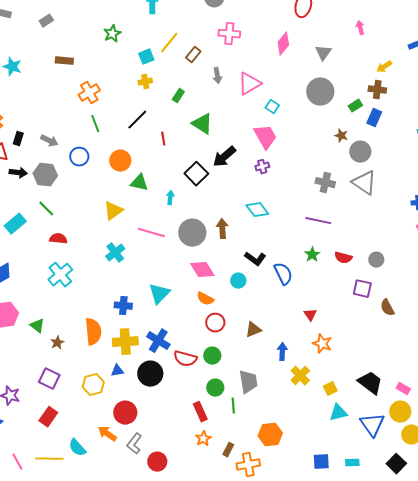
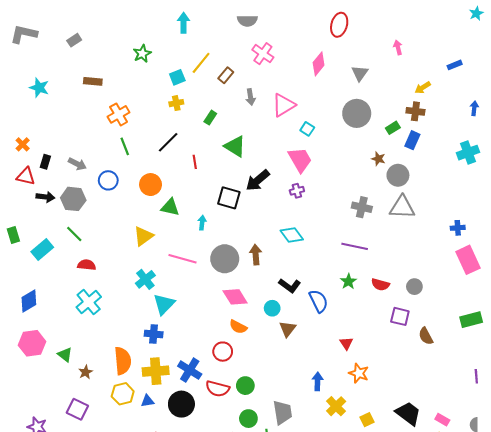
pink cross: (229, 34) -> (263, 54), turned 30
black square: (196, 174) -> (229, 198), turned -30
gray triangle: (364, 183) -> (402, 207), turned -32
cyan triangle: (159, 294) -> (164, 304), moved
red circle: (215, 323) -> (223, 352), moved
brown triangle: (253, 330) -> (288, 329), moved, turned -30
yellow hexagon: (93, 385) -> (123, 394), moved

